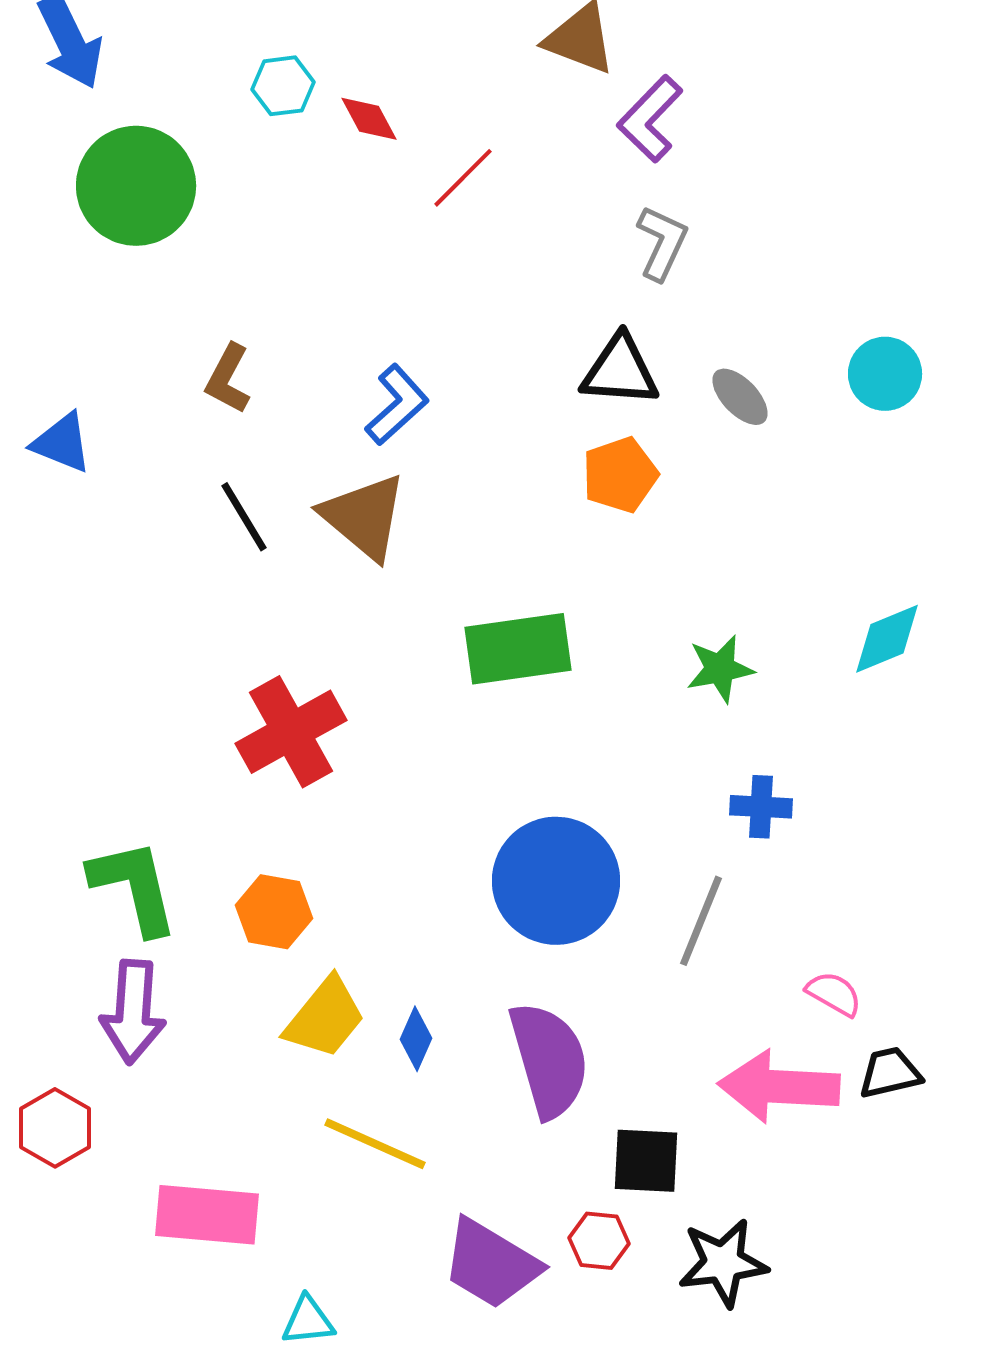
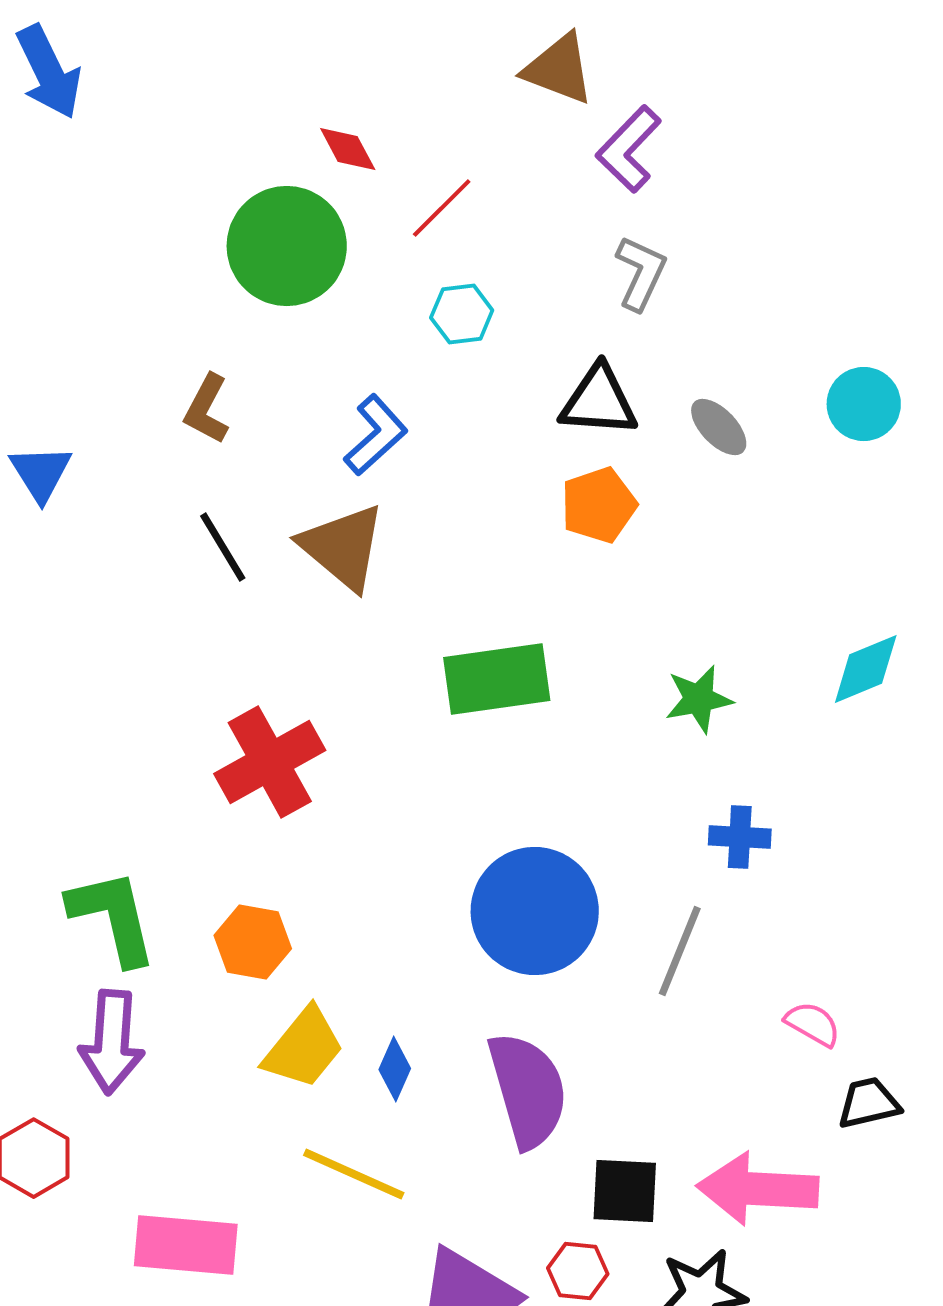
cyan hexagon: (283, 86) -> (462, 314), moved
green circle: (136, 186) -> (287, 246), moved
blue triangle: (62, 443) -> (41, 473), turned 36
pink arrow: (779, 1087) -> (758, 1189), moved

